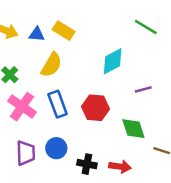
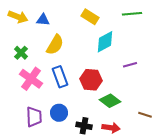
green line: (146, 27) -> (132, 14), turned -36
yellow rectangle: (64, 31) -> (90, 17), moved
green diamond: (133, 129) -> (110, 101), moved, turned -35

